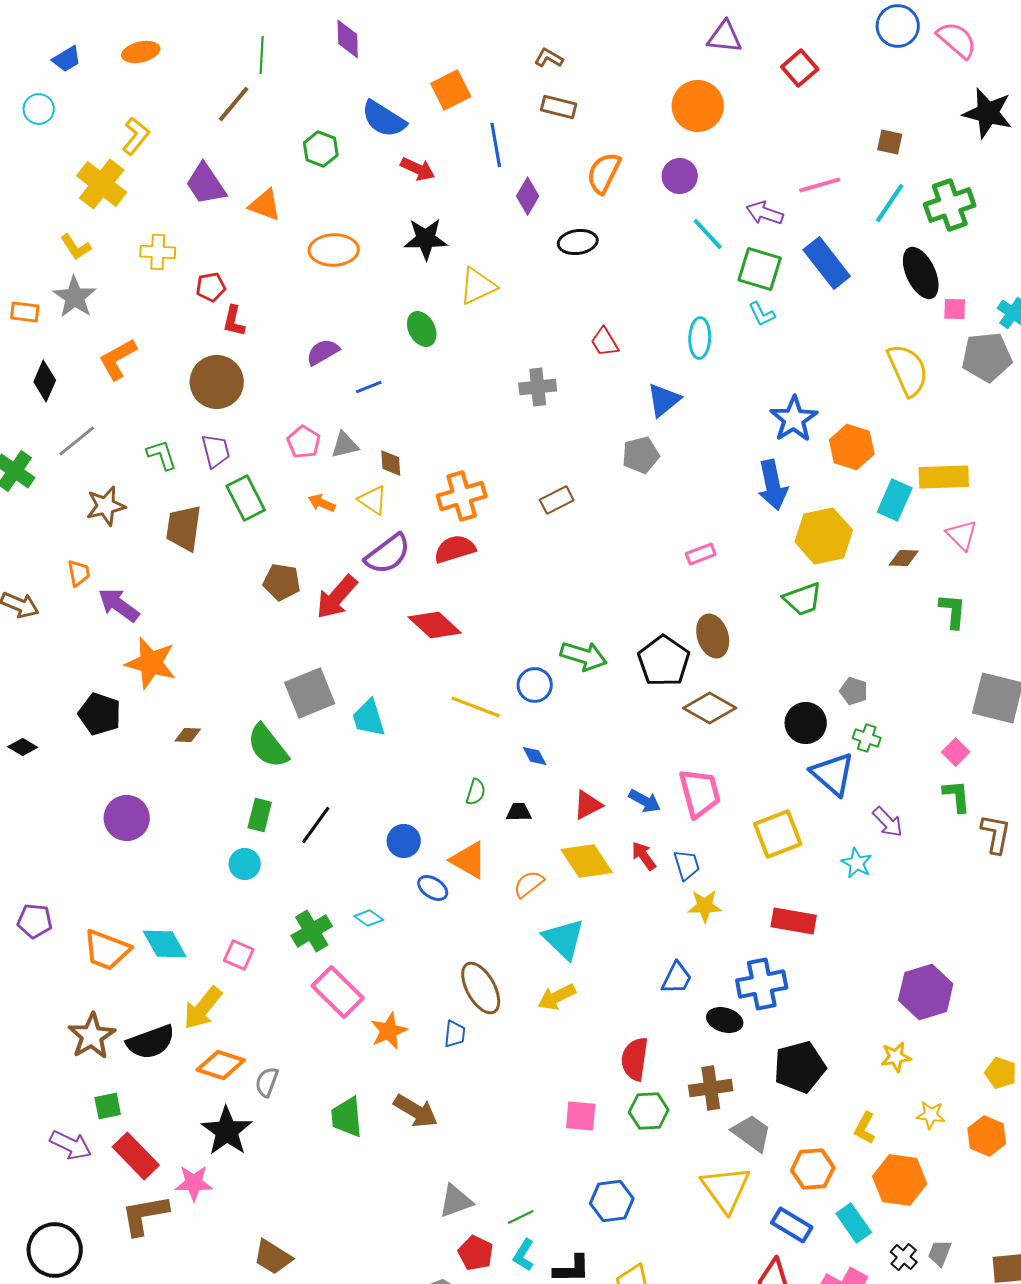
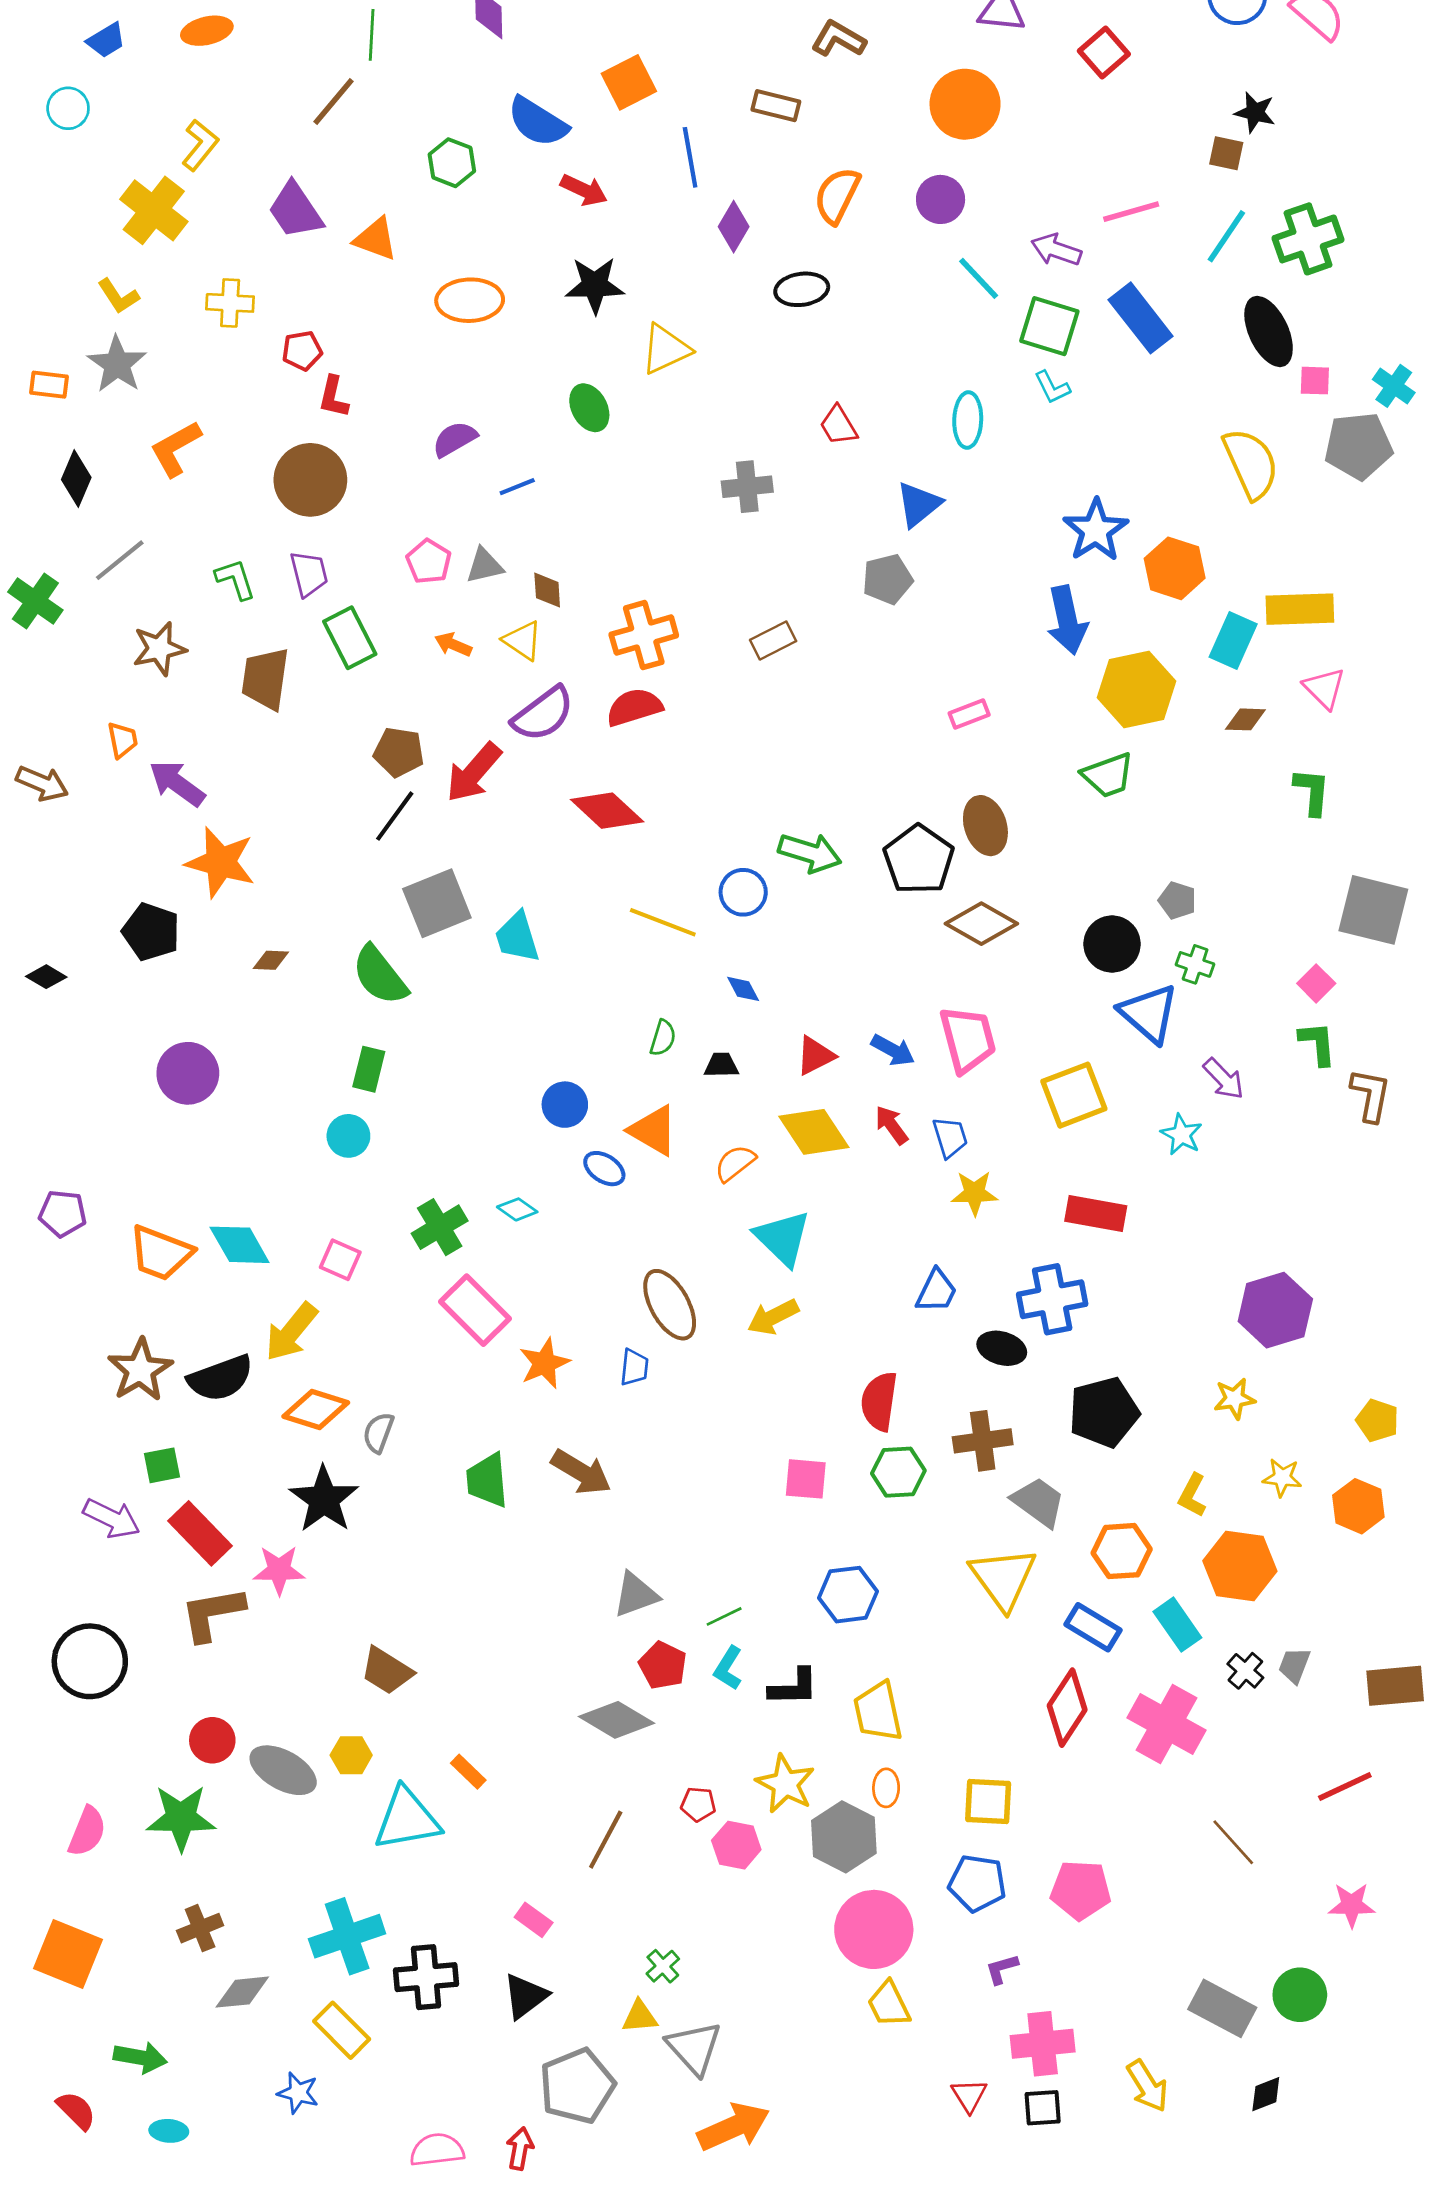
brown L-shape: (549, 58) -> (838, 39), moved, size x1.4
black star: (988, 113) -> (1255, 112), moved, size x0.6
black line: (316, 825) -> (395, 816), moved

